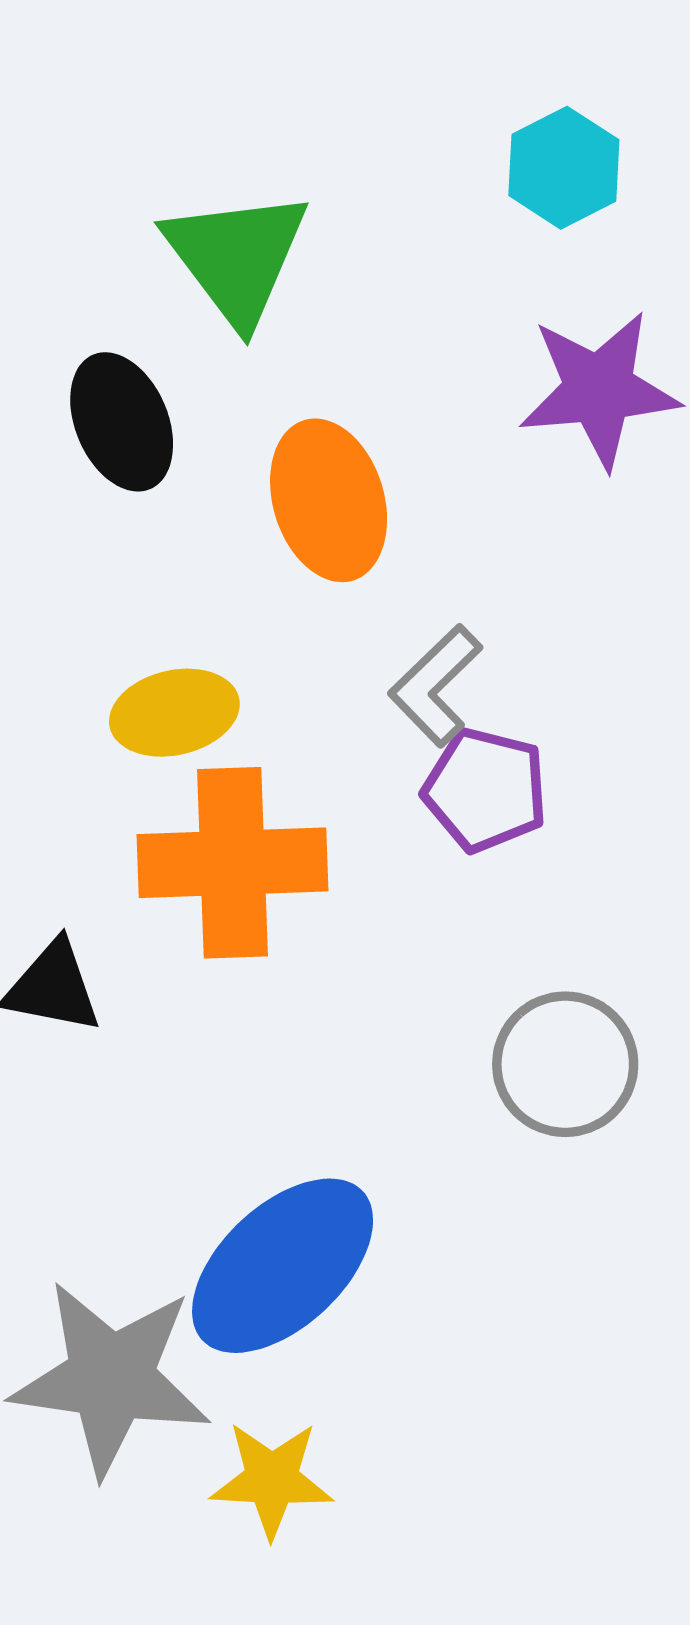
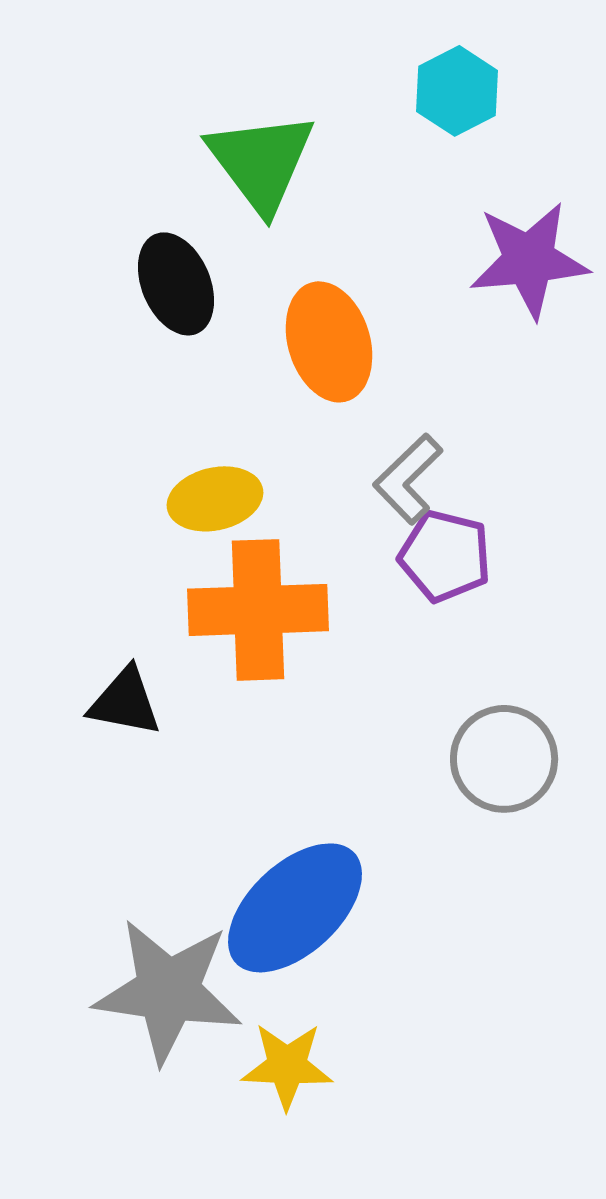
cyan hexagon: (564, 168) -> (457, 91), moved

